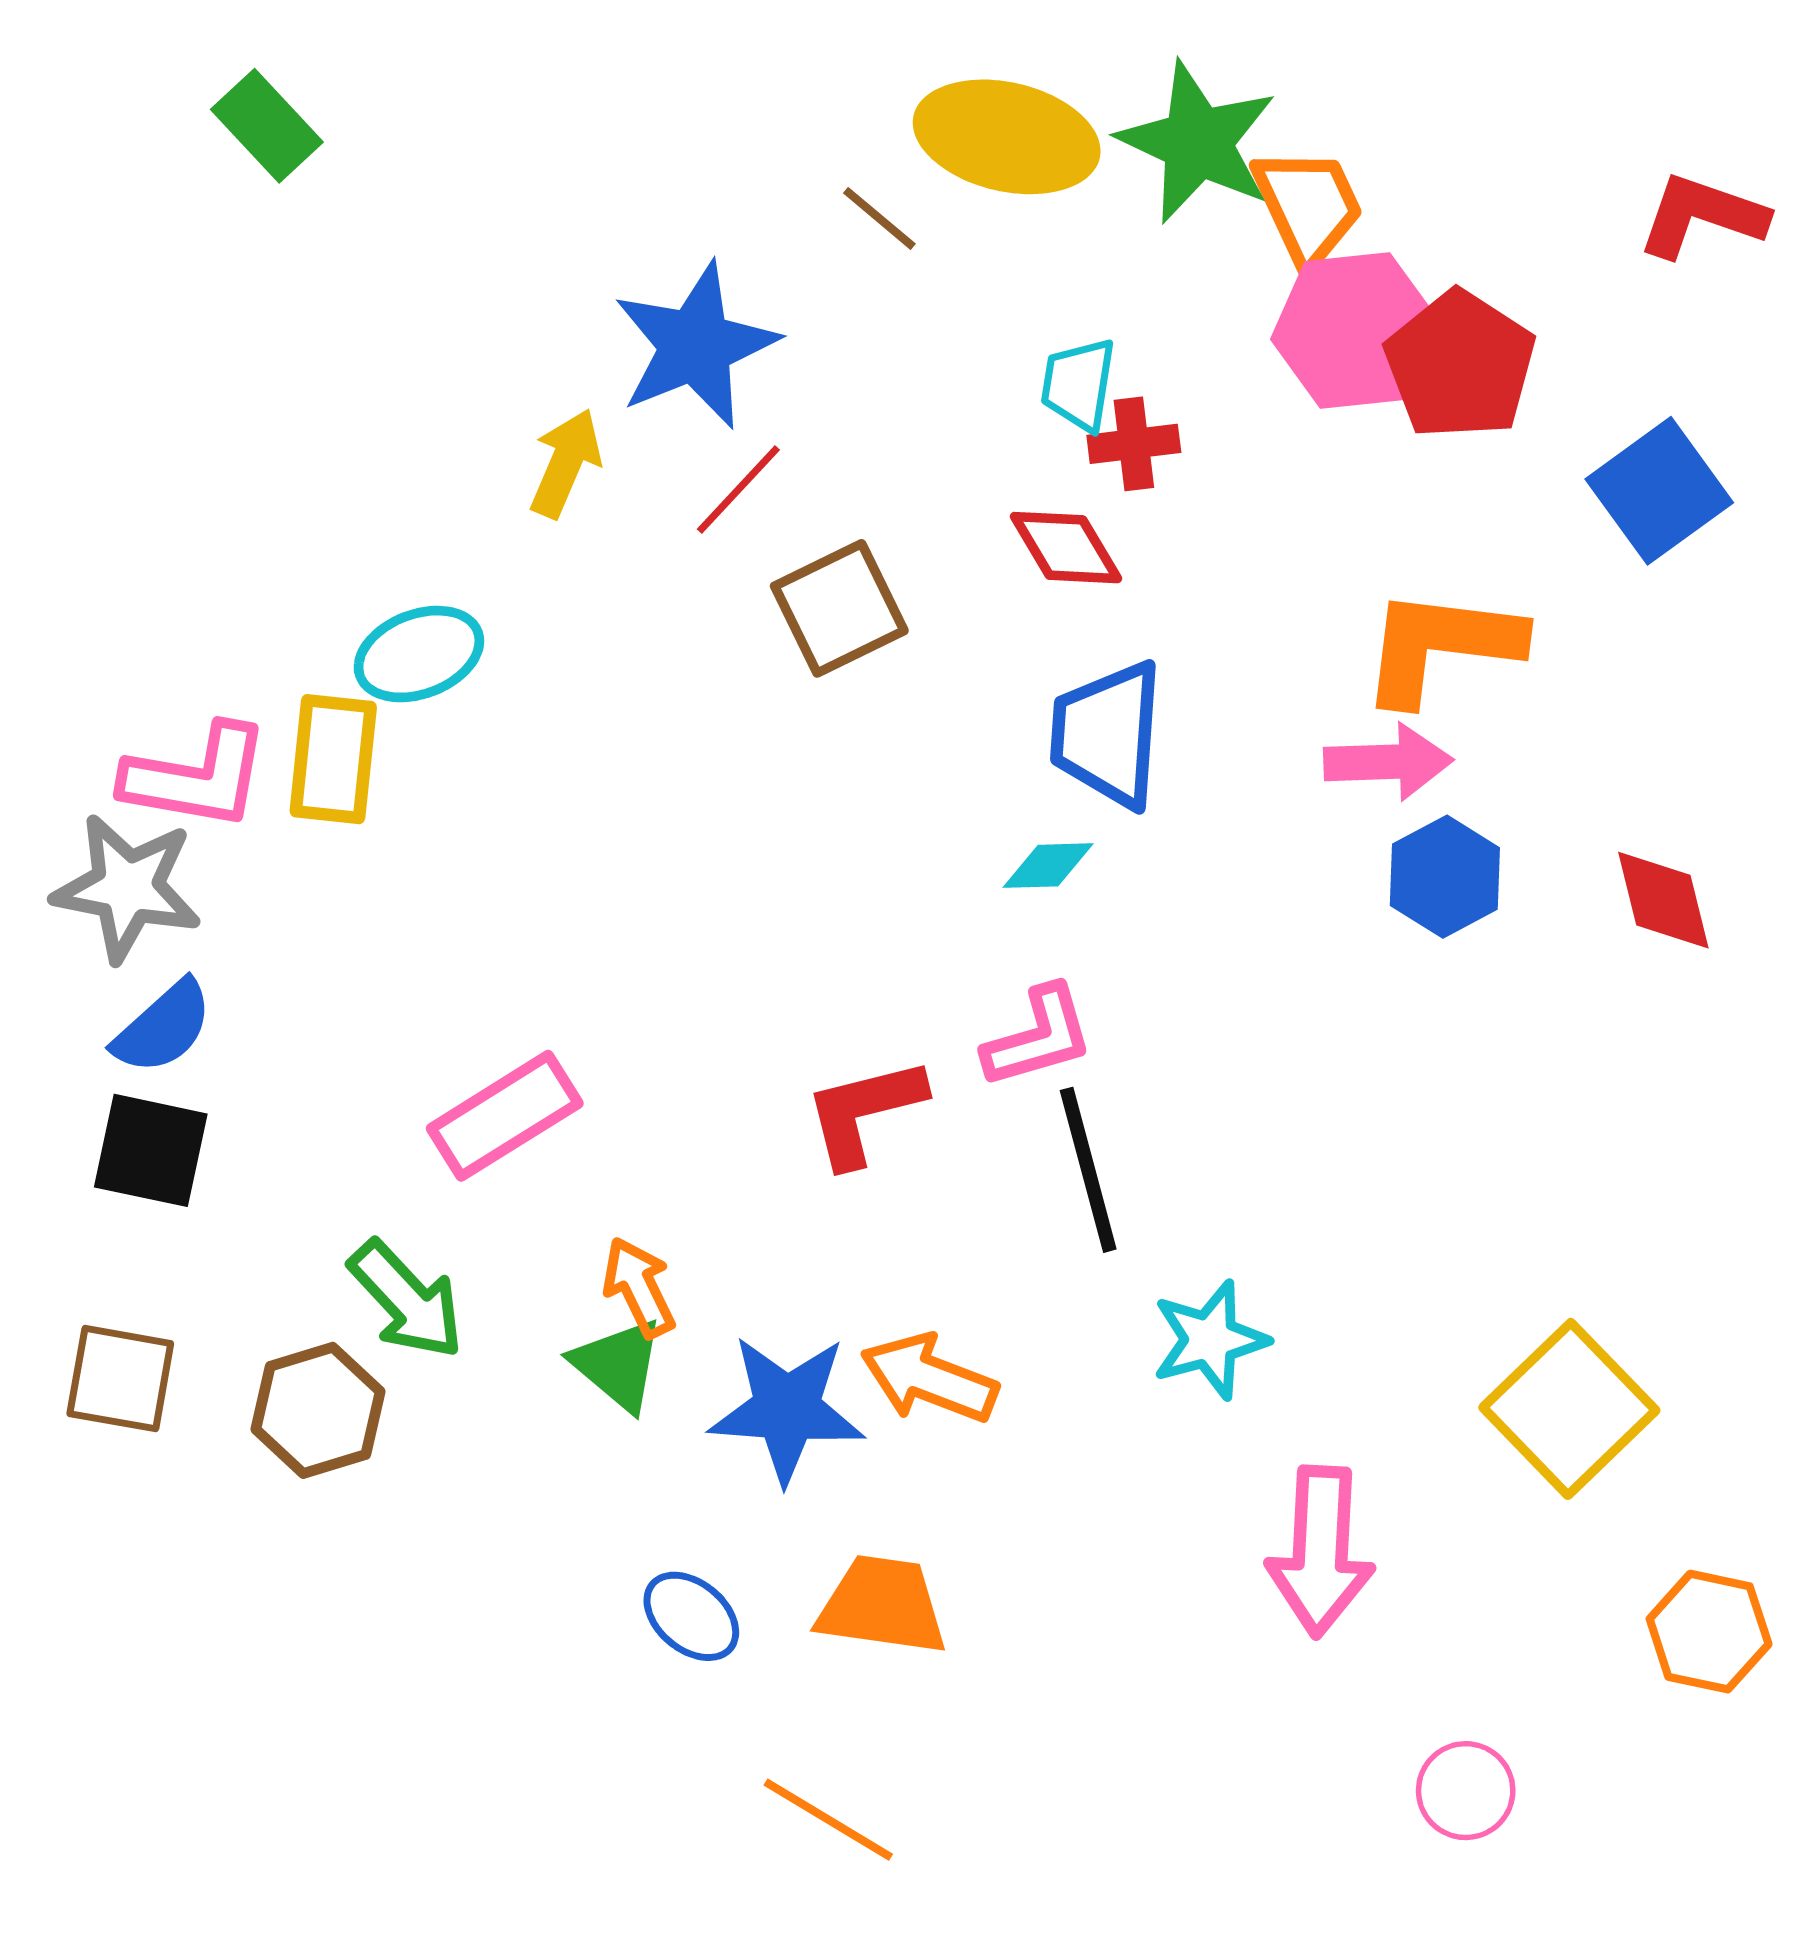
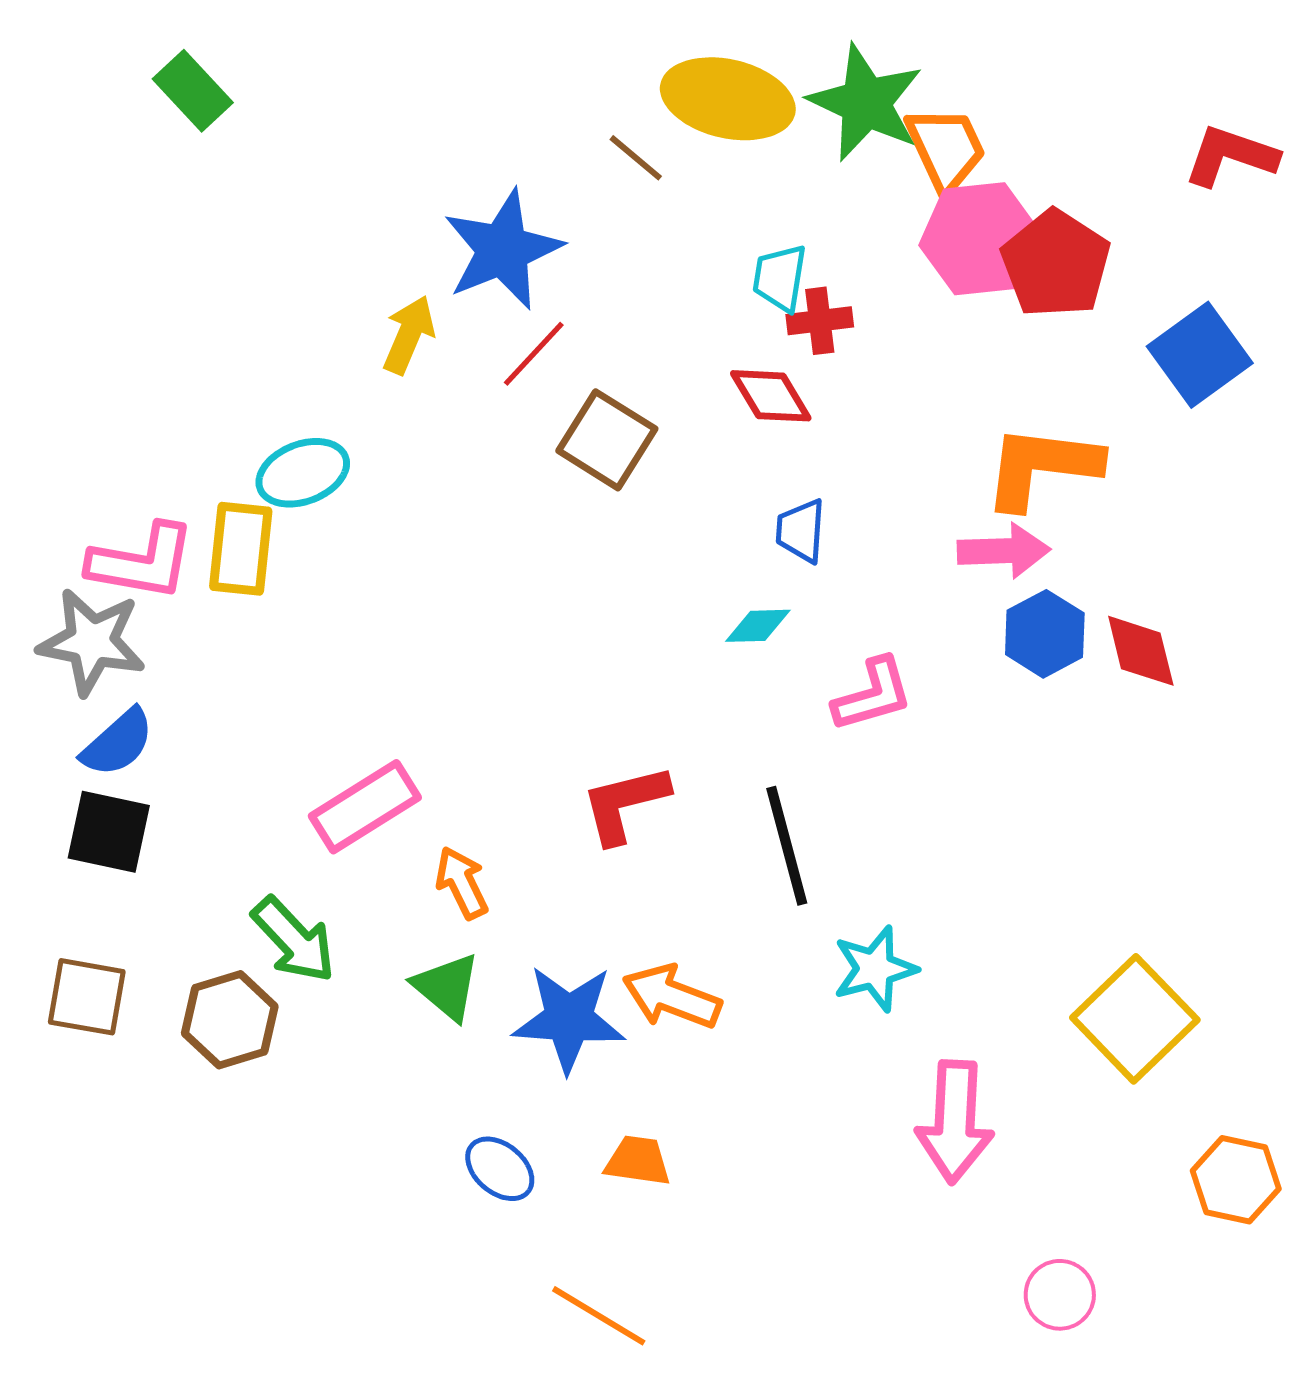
brown square: (839, 608) -> (607, 440), turned -32
blue trapezoid: (1108, 734) -> (801, 531), size x0.6
red diamond: (1663, 900) -> (1141, 651), moved
pink L-shape: (1038, 1037) -> (873, 695), moved
orange arrow: (639, 1287) -> (462, 883), moved
orange trapezoid: (882, 1605) -> (638, 1161), size x0.7

